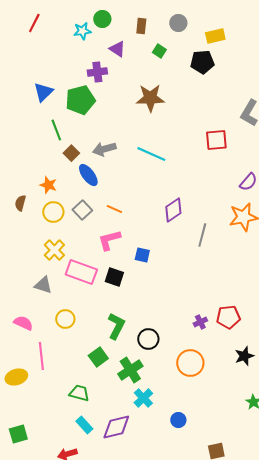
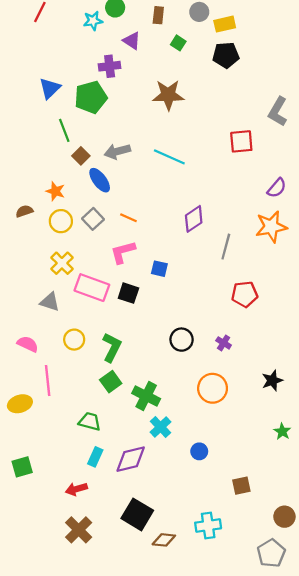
yellow rectangle: (215, 36) -> (225, 24), moved
brown semicircle: (20, 203) -> (24, 211), turned 56
red pentagon: (228, 317) -> (245, 294), moved
purple cross: (200, 322) -> (224, 343), turned -32
green L-shape: (116, 326) -> (112, 347), moved
black circle: (148, 339) -> (182, 340), moved
green cross: (130, 370) -> (146, 396), turned -30
cyan rectangle: (84, 425) -> (95, 457), turned 66

